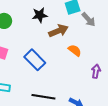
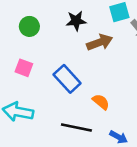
orange semicircle: (75, 50) -> (101, 102), moved

